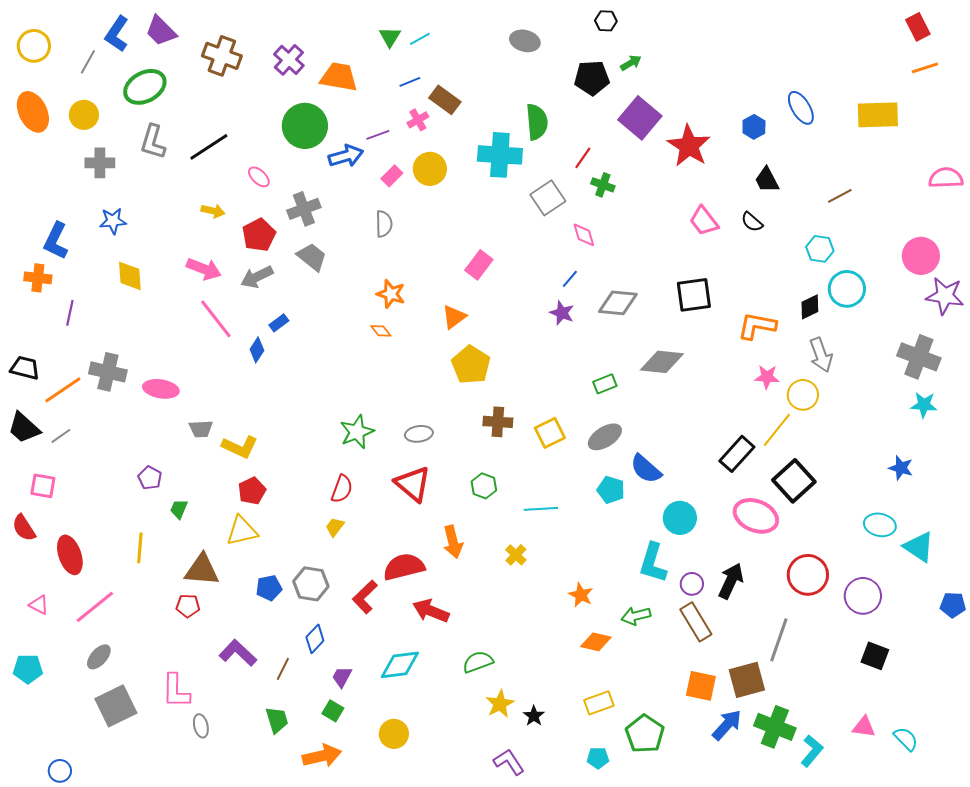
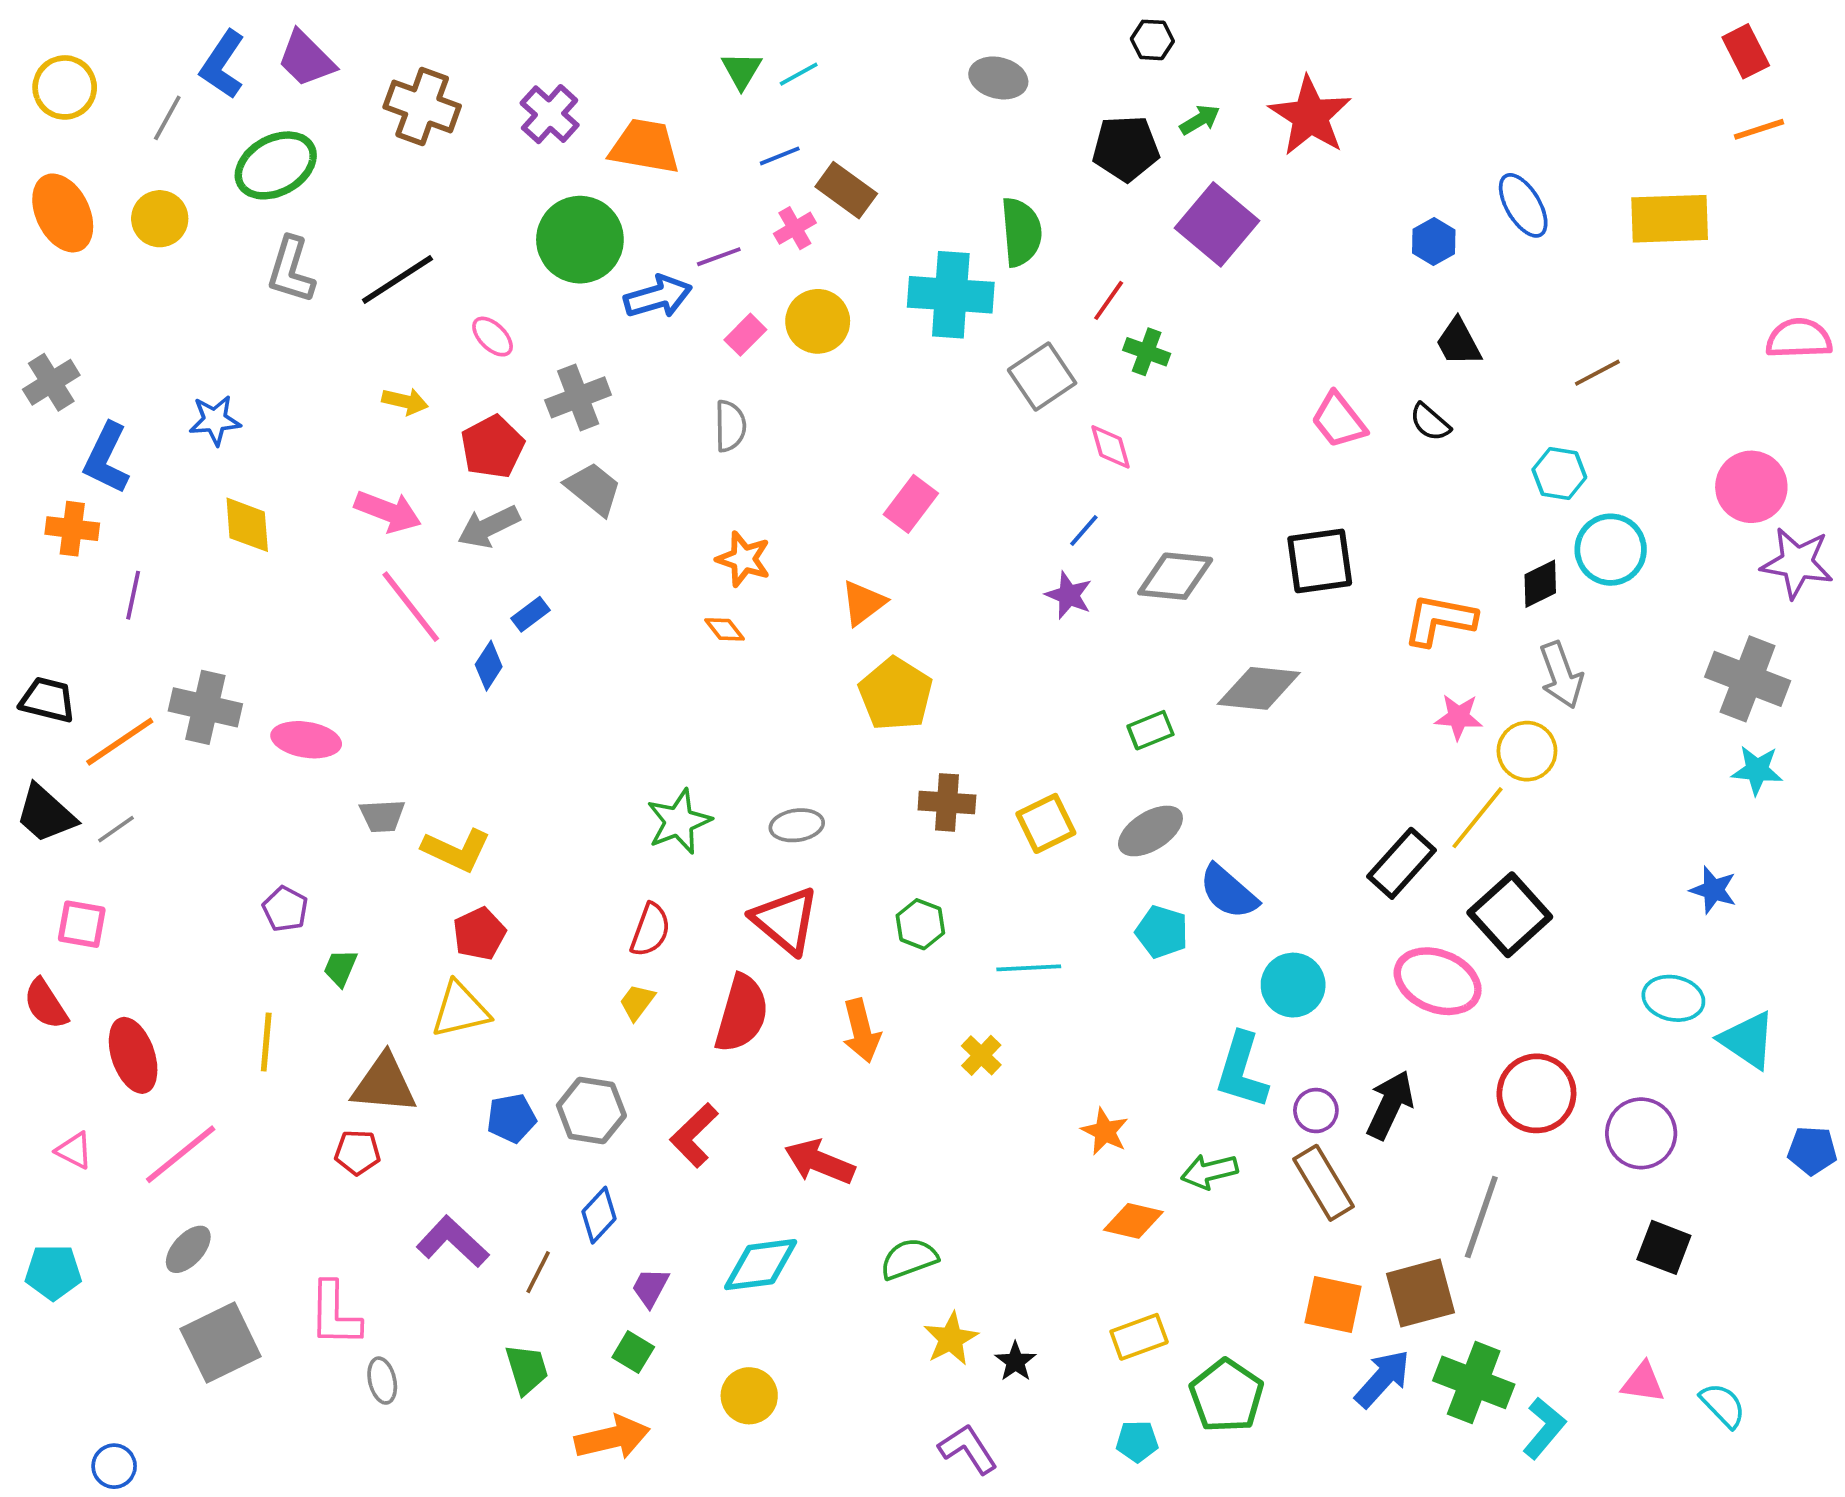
red star: (689, 146) -> (1310, 116), moved
gray cross: (100, 163) -> (51, 382), moved, turned -32
red semicircle: (404, 567) -> (742, 1014), moved, turned 120

